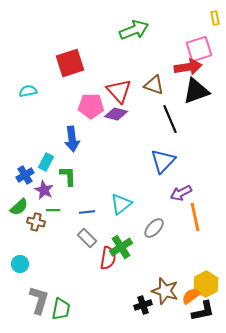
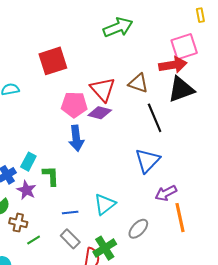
blue arrow: (72, 139) -> (76, 138), moved
green line: (53, 210) -> (34, 240), moved, turned -32

